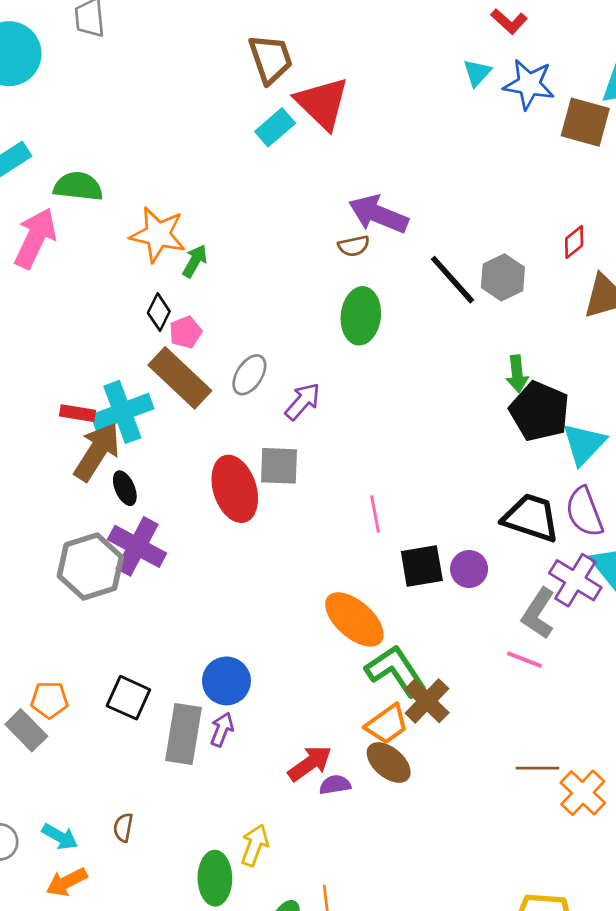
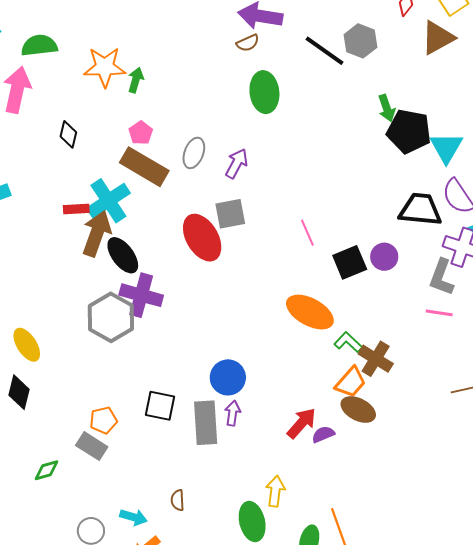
black diamond: (159, 312) -> (68, 134), moved
black ellipse: (125, 488) -> (123, 255), size x1.5
green L-shape: (396, 671) -> (348, 342), size x0.6

